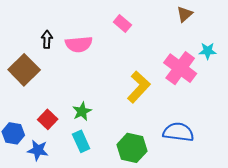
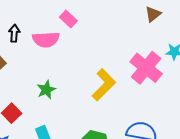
pink rectangle: (122, 23) -> (68, 19), moved
green star: (82, 111) -> (46, 90), moved

